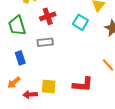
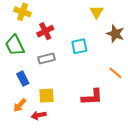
cyan square: (80, 22) -> (79, 46), moved, turned -35
yellow square: (49, 87) -> (46, 96), moved

